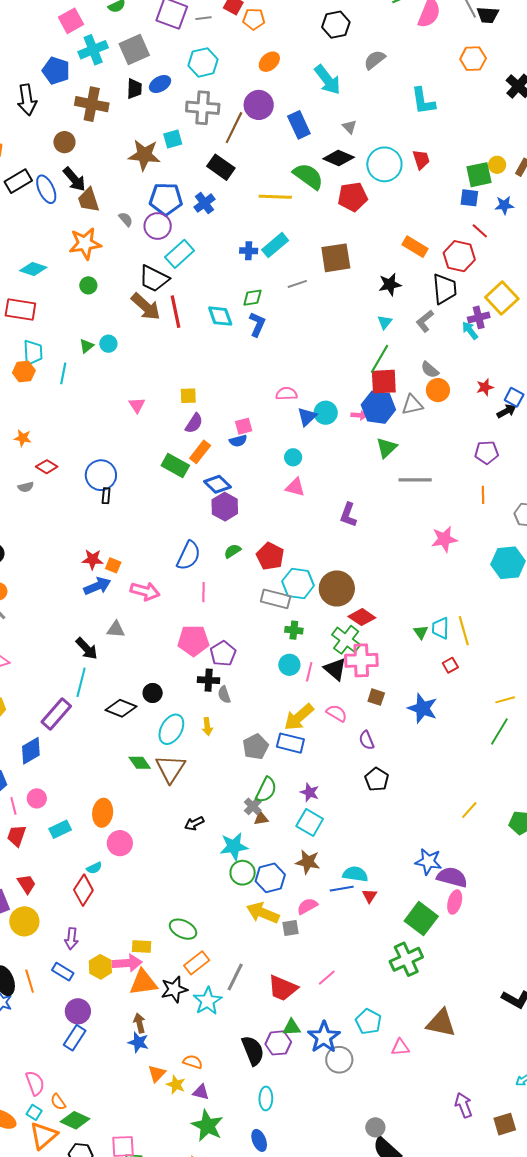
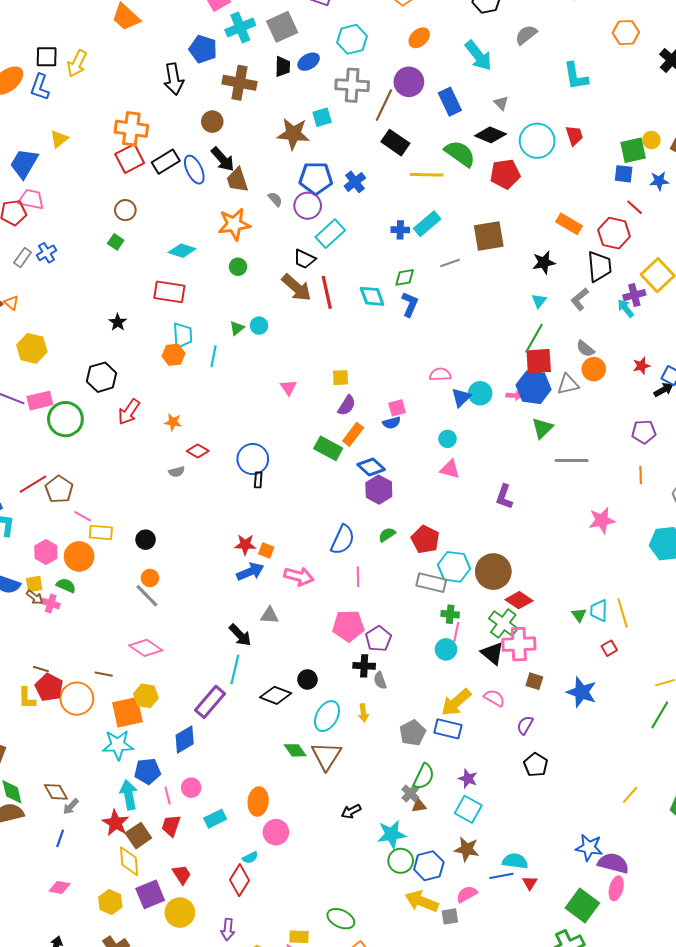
black rectangle: (221, 167) -> (395, 143), moved
black trapezoid: (154, 279) -> (305, 259), size x0.7
pink line: (309, 672) -> (456, 632), moved
purple semicircle: (367, 740) -> (525, 725), turned 54

